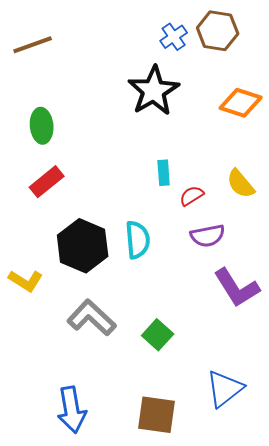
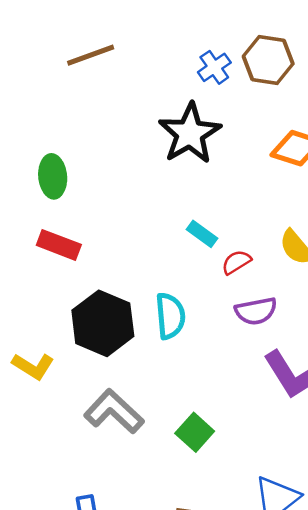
brown line: (33, 45) -> (91, 55), moved
cyan rectangle: (164, 173) -> (202, 234), turned -50
red rectangle: (47, 182) -> (59, 245), turned 60

